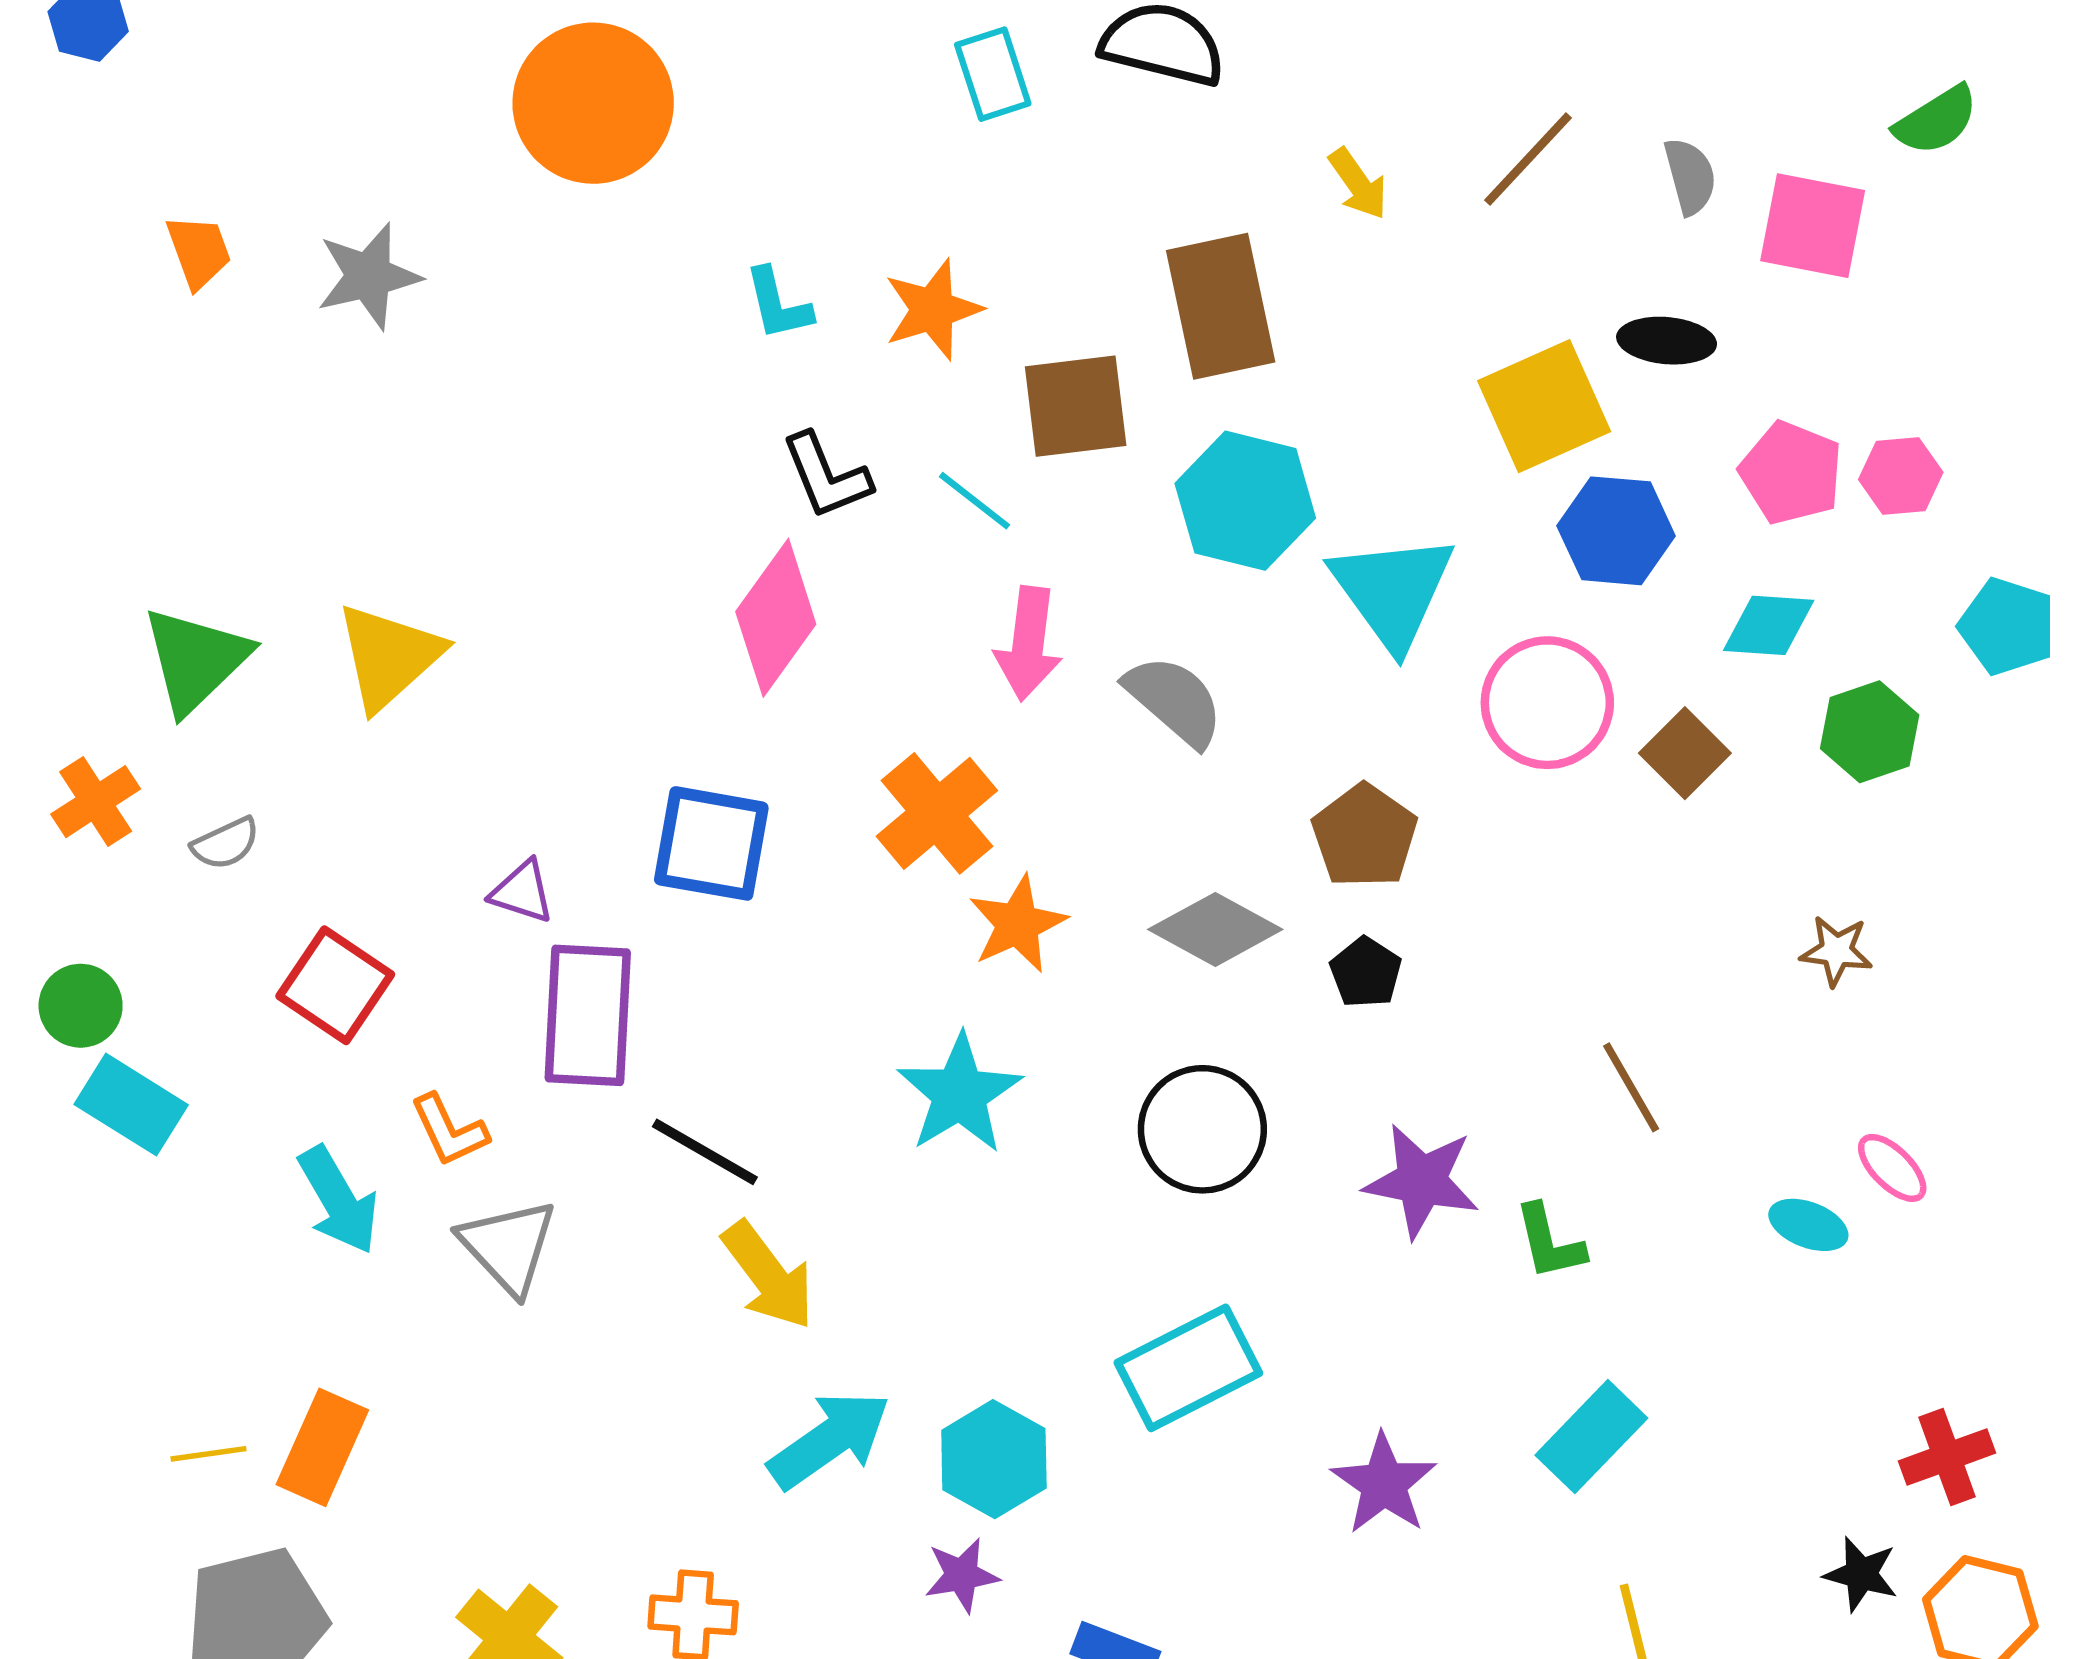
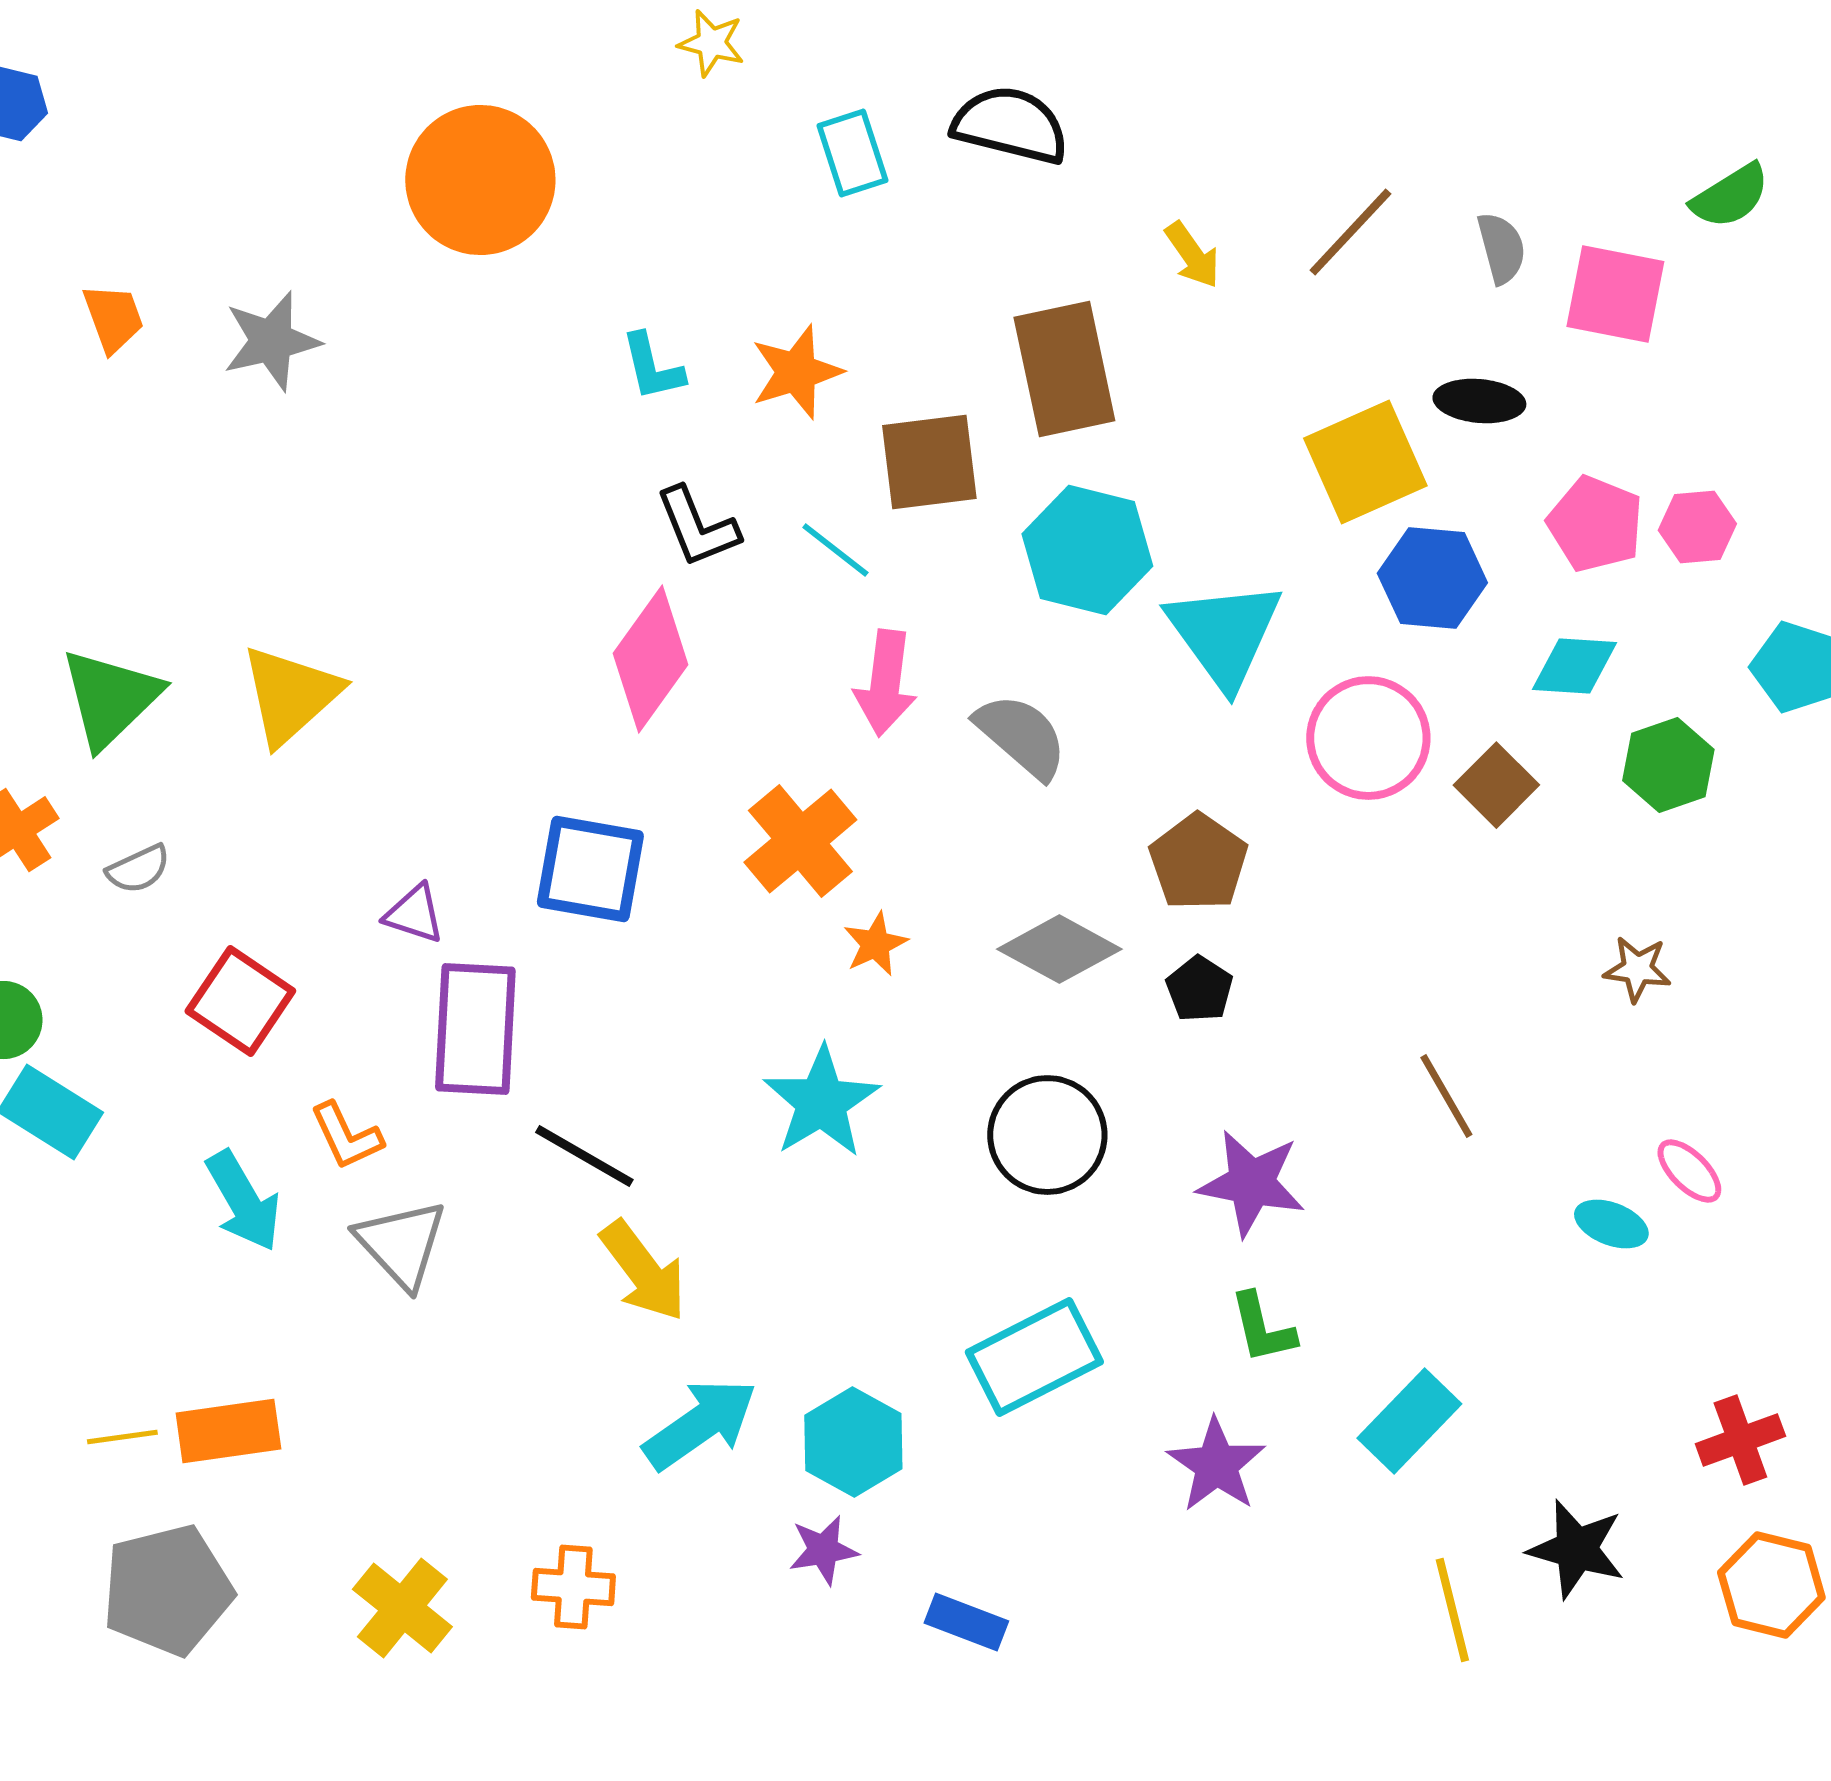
orange star: (1018, 924) -> (875, 944), size x0.7
green L-shape: (1549, 1242) -> (1262, 1328), moved
orange rectangle: (322, 1447) -> (228, 1431), turned 58
black star: (1861, 1574) -> (1576, 1549), moved, size x1.4

